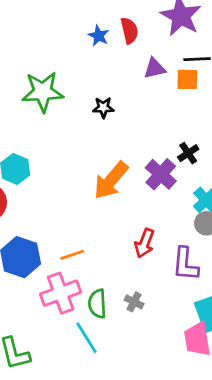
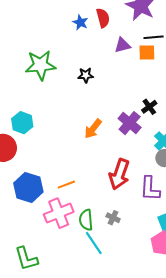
orange arrow: (111, 180) -> (93, 129), size x0.7
red arrow: (145, 243) -> (119, 174), size x1.4
cyan line: (87, 338) -> (94, 243), moved

